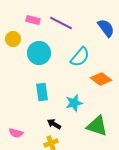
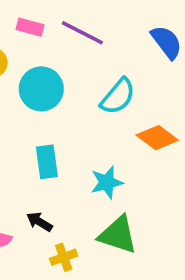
black arrow: (54, 124) -> (39, 222), moved
green triangle: (97, 126) -> (118, 235), moved

